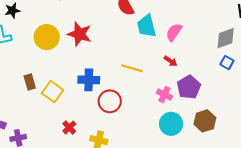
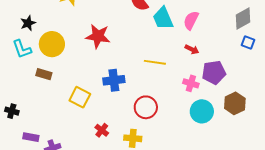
yellow circle: (47, 37) -> (52, 44), moved
brown rectangle: (30, 82) -> (44, 74), moved, turned -49
purple pentagon: (189, 87) -> (214, 72), turned 30
red circle: (110, 101) -> (146, 107), moved

